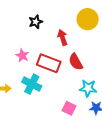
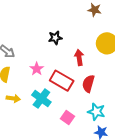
red semicircle: (76, 62) -> (88, 84), turned 36
pink square: (69, 108) -> (68, 117), moved

